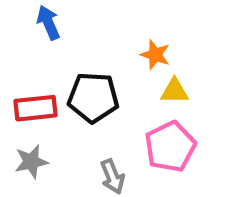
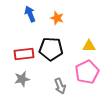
orange star: (155, 55) -> (57, 18), moved

